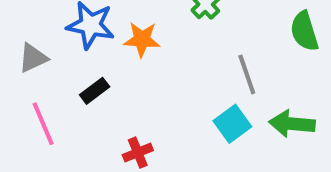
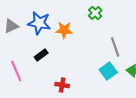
gray triangle: (33, 58) -> (11, 26), moved
red cross: (138, 153) -> (62, 85), turned 32

